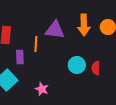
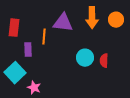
pink star: (42, 89) -> (34, 88), moved

